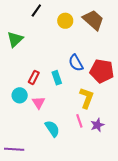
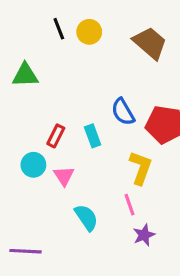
black line: (36, 10) -> (59, 29), turned -56
yellow circle: (65, 21) -> (89, 32), moved
green triangle: (15, 39) -> (25, 75), turned 42
purple star: (97, 125) -> (144, 235), moved

